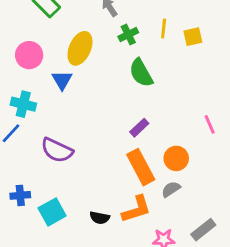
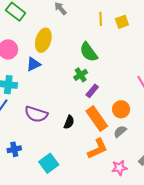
green cross: (128, 34) -> (81, 75), moved
blue triangle: (62, 80) -> (33, 64), turned 42
cyan square: (52, 212) -> (49, 163), moved
black semicircle: (100, 218) -> (69, 122), moved, turned -72

